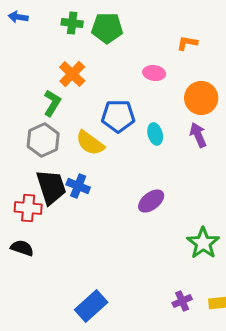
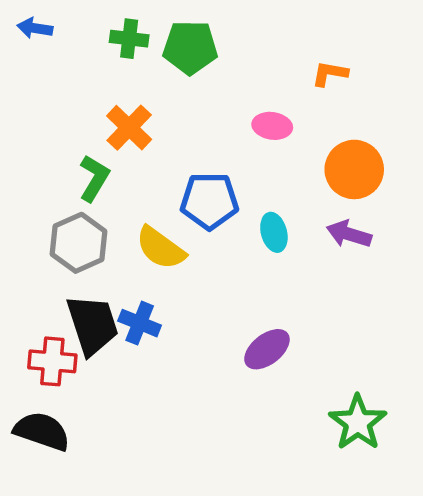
purple arrow: (198, 135) -> (349, 234), turned -50
black semicircle: (22, 248) -> (42, 431), size x1.4

